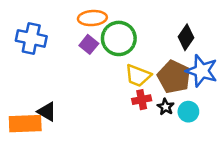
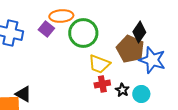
purple square: (89, 44) -> (46, 29), moved
brown pentagon: (174, 77) -> (130, 49), moved

